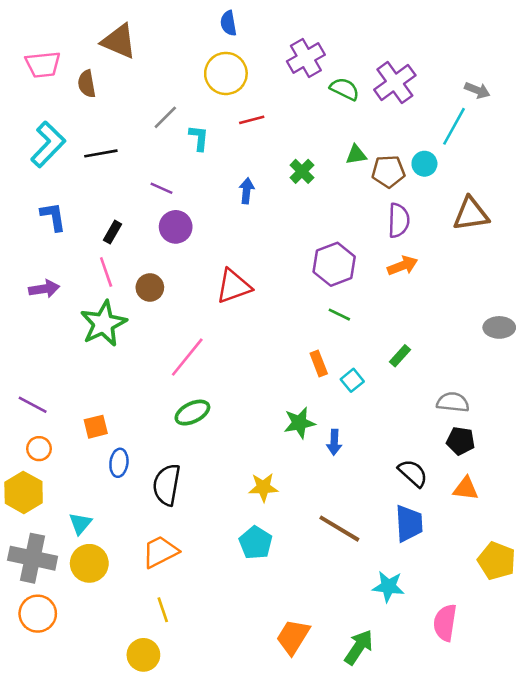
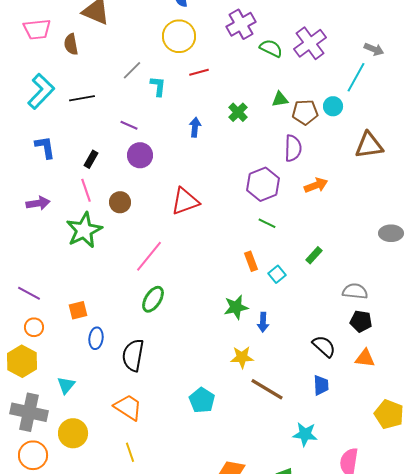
purple semicircle: (399, 220) -> (293, 148), moved
green ellipse: (192, 413) -> (153, 299), turned -32
yellow star: (263, 487) -> (242, 357), moved
blue trapezoid: (409, 523) -> (321, 385), size x0.7
orange trapezoid: (160, 552) -> (128, 407), turned 60
yellow circle: (89, 563) -> (73, 433), moved

